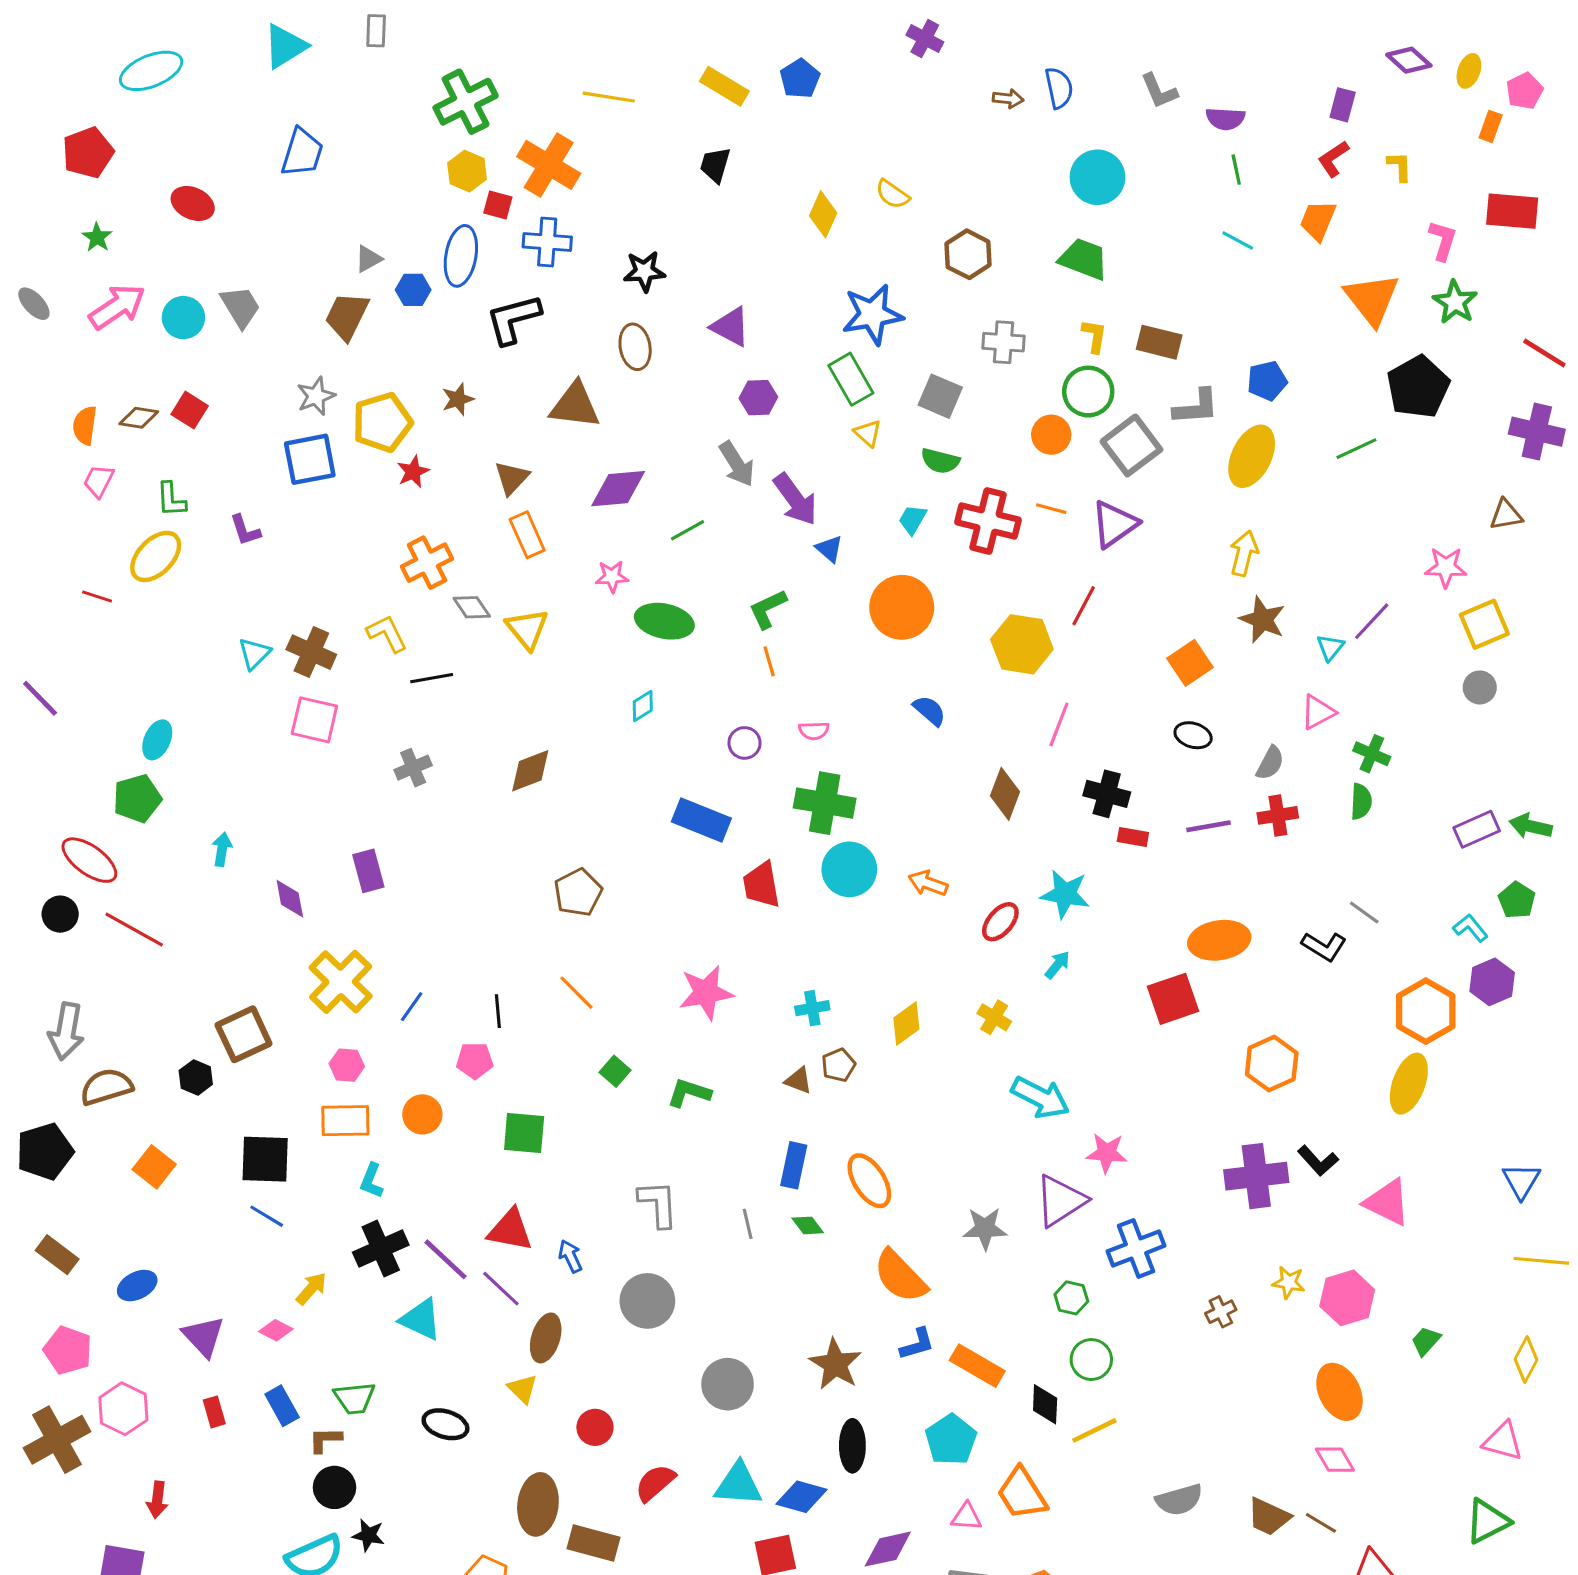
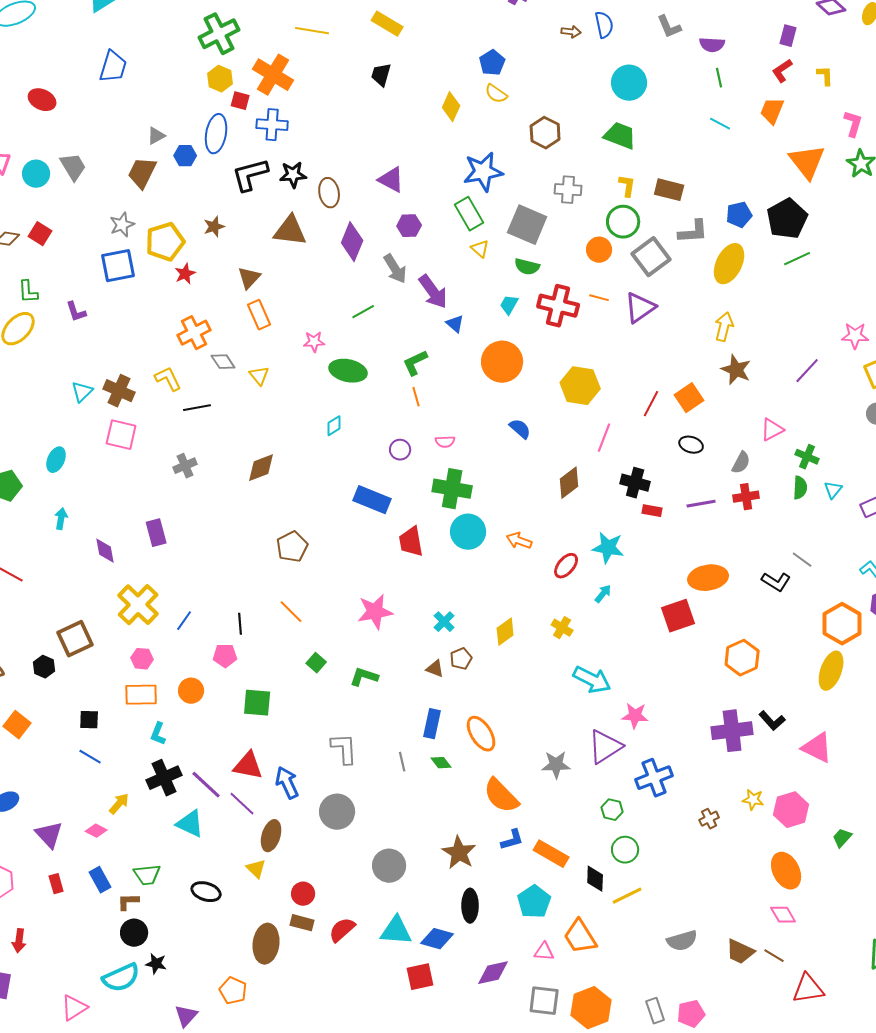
blue pentagon: (800, 79) -> (492, 63), moved
black star: (644, 271) -> (293, 175), moved
black pentagon: (1418, 387) -> (787, 219), moved
gray square: (940, 396) -> (527, 225), size x1.4
purple diamond: (618, 489) -> (352, 242), moved, turned -63
red line: (1084, 606) -> (651, 404), moved
yellow triangle: (527, 629) -> (259, 376), size x0.7
cyan triangle: (1330, 647) -> (833, 490), moved
cyan ellipse: (157, 740) -> (56, 460), moved
brown diamond: (1005, 794) -> (569, 483), turned 32
cyan cross: (812, 1008) -> (444, 622), turned -35
black square: (265, 1159) -> (89, 720), size x0.6
blue arrow: (570, 1256) -> (287, 783), size x1.5
brown rectangle: (593, 1543) -> (302, 923), moved, size x0.7

